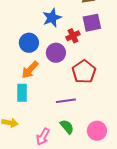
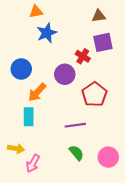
blue star: (52, 18) -> (47, 33), moved
red cross: (73, 36) -> (83, 56), turned -32
blue circle: (29, 43) -> (21, 69), moved
pink arrow: (43, 137) -> (33, 163), moved

